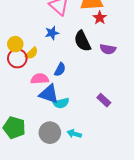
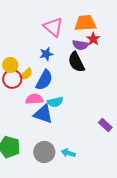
purple semicircle: (108, 49) -> (80, 45), moved
blue semicircle: (60, 70) -> (44, 80), moved, size x1.5
purple rectangle: (104, 100) -> (105, 125), moved
cyan semicircle: (61, 103) -> (55, 102), moved

